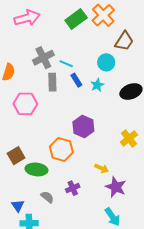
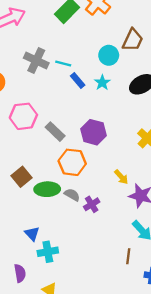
brown trapezoid: (124, 41) -> (133, 40), moved
gray cross: (43, 58) -> (36, 60), turned -30
gray rectangle: (52, 82) -> (55, 132), moved, turned -36
yellow arrow: (102, 168) -> (121, 177), turned 32
gray semicircle: (47, 197) -> (72, 195), moved

